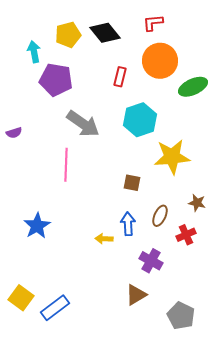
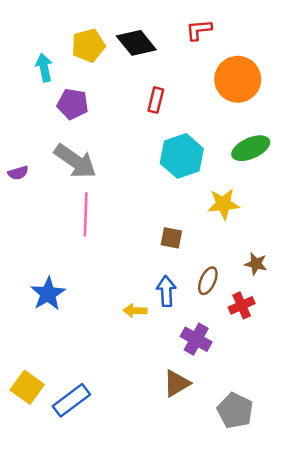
orange circle: (160, 61) -> (238, 79), moved
purple pentagon: (56, 80) -> (73, 104), size x0.7
green ellipse: (193, 87) -> (251, 148), moved
gray arrow: (83, 124) -> (75, 161), moved
yellow star: (172, 157) -> (223, 204), size x0.7

